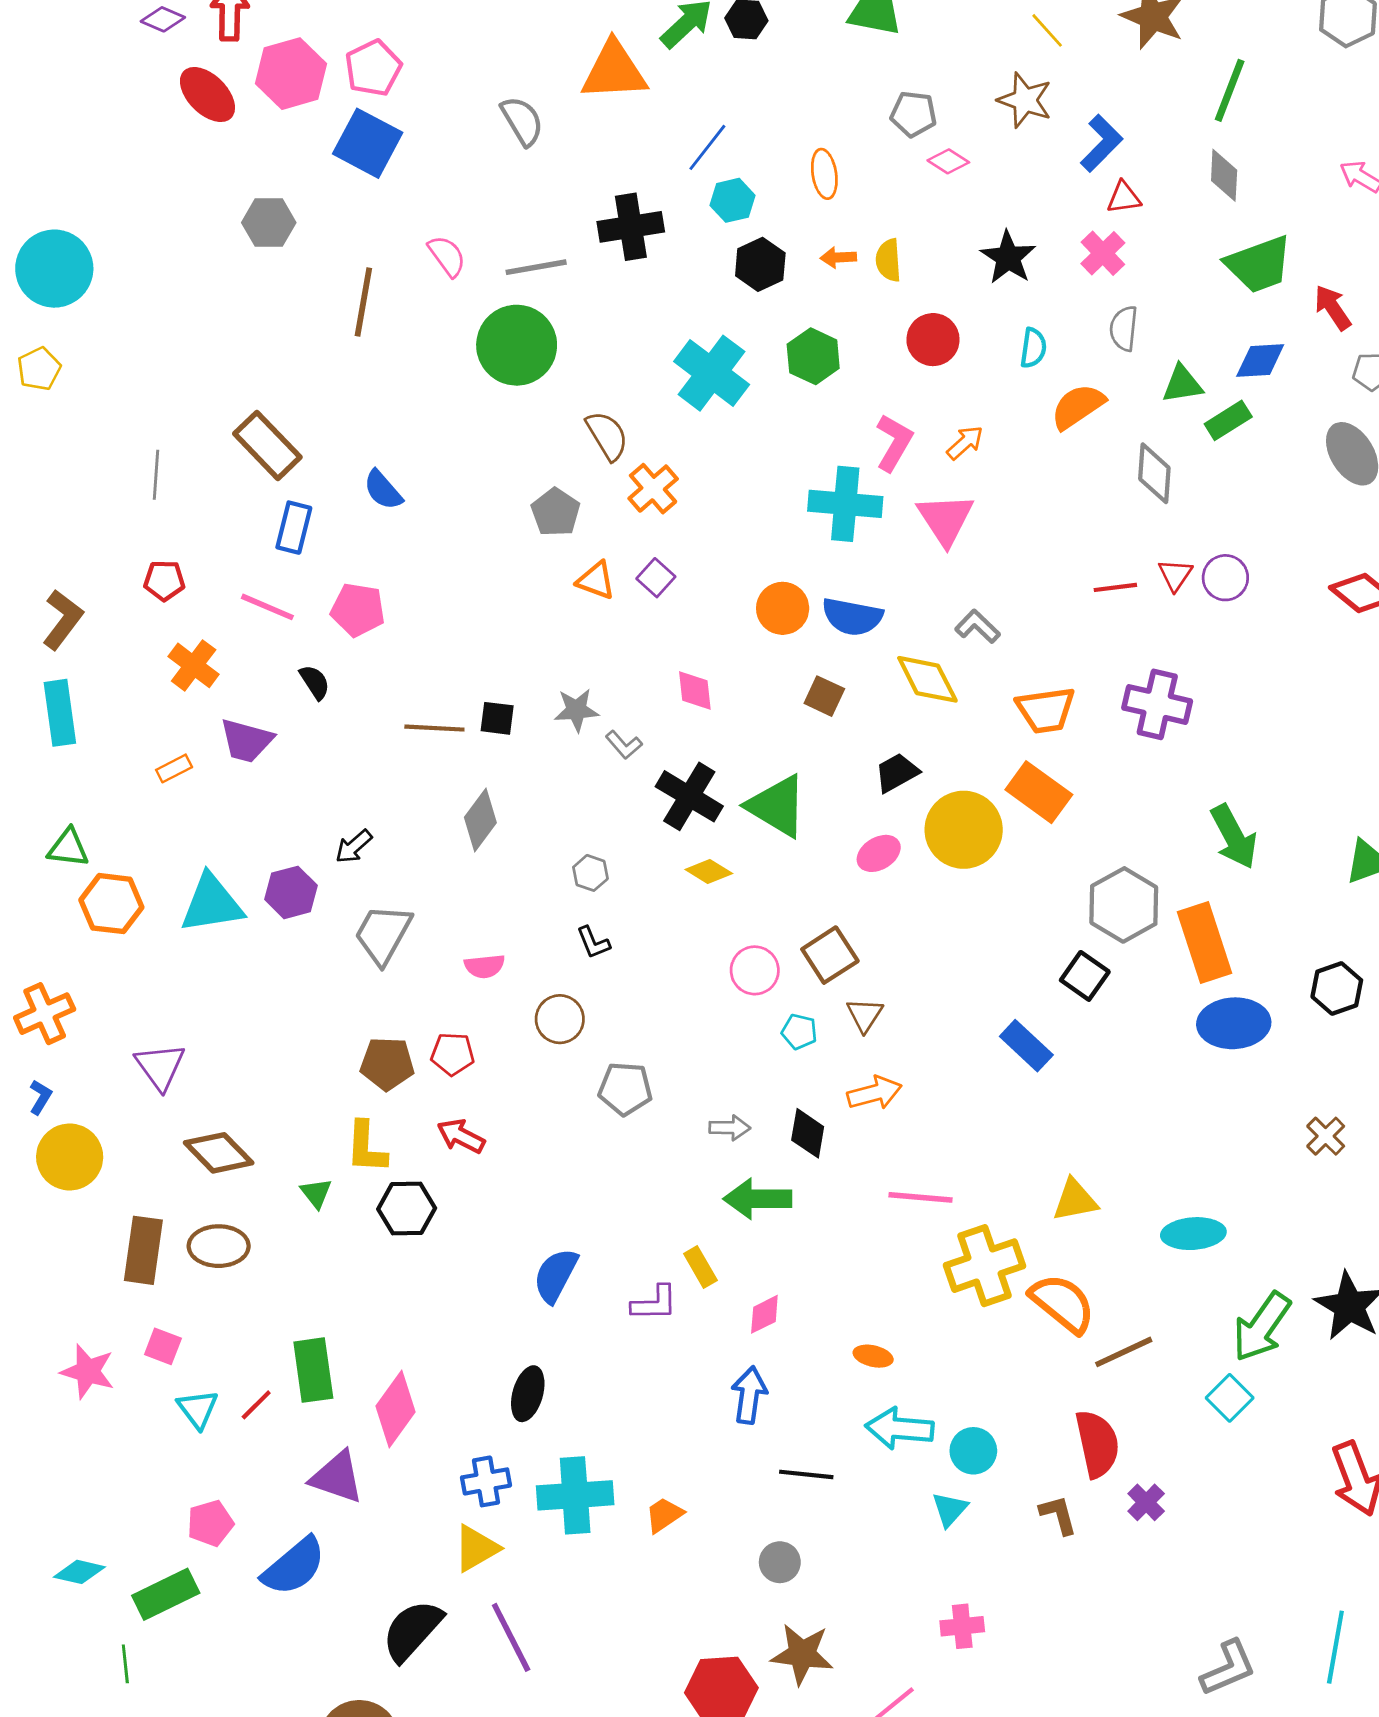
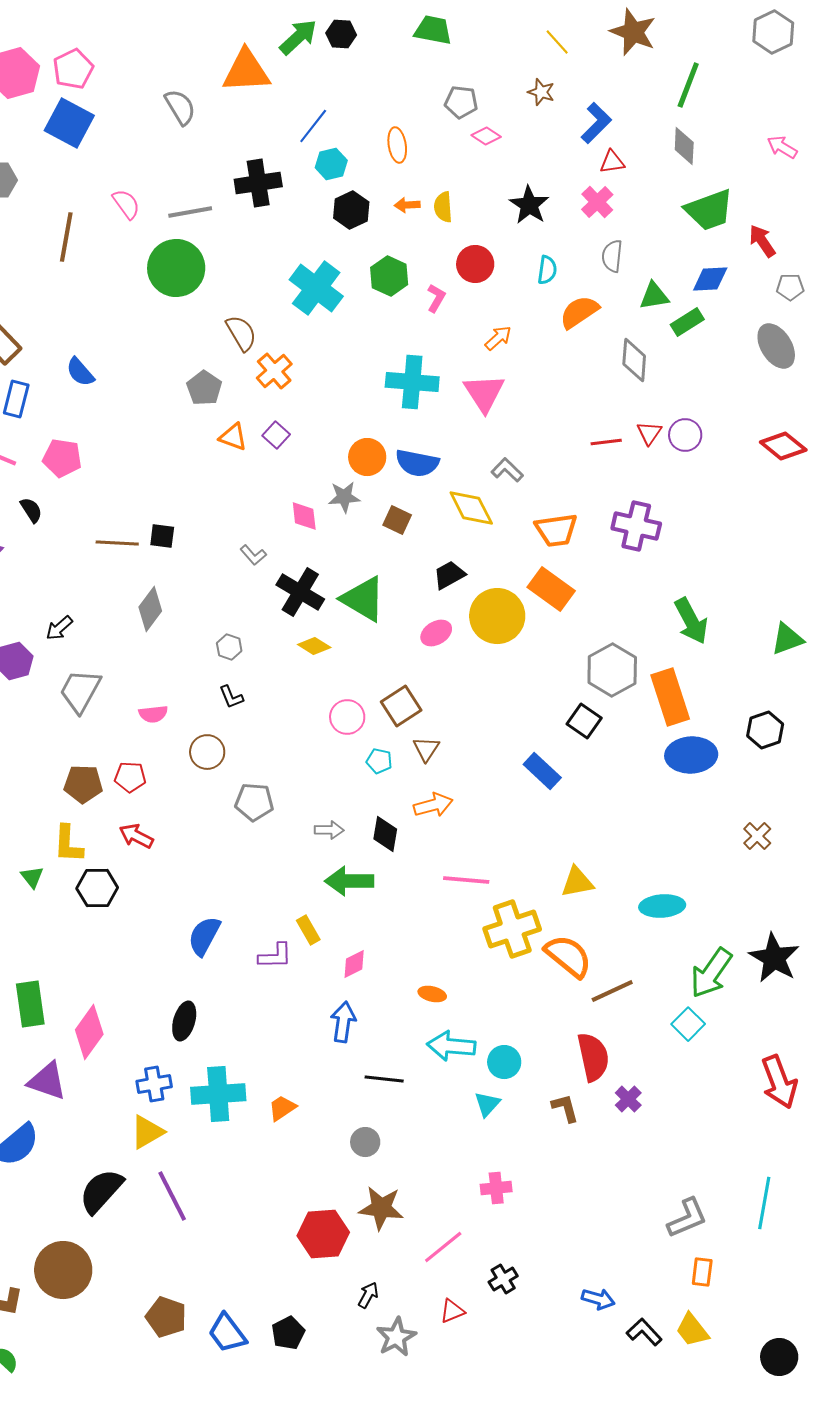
brown star: (1025, 100) -> (541, 92), size x0.7
pink L-shape: (894, 443) -> (436, 298), moved, size x0.7
gray star: (576, 710) -> (344, 497), moved

